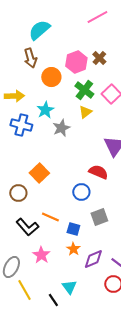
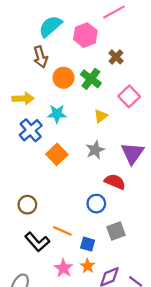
pink hexagon: (76, 62) -> (85, 35), moved
green cross: (84, 90) -> (91, 79), moved
cyan star: (45, 110) -> (57, 114), turned 30
blue cross: (21, 125) -> (31, 130), turned 35
gray star: (61, 128) -> (95, 150), moved
orange square: (39, 173) -> (57, 154), moved
pink star: (41, 255) -> (63, 268), moved

